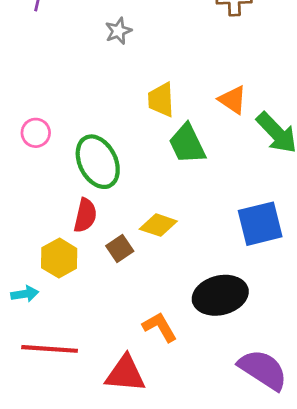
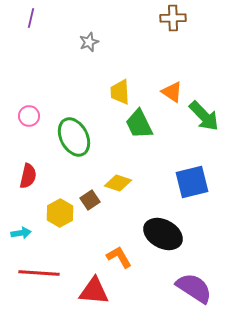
red semicircle: (85, 215) -> (28, 176), moved
yellow hexagon: (59, 258) -> (60, 213), moved
black ellipse: (220, 295) -> (163, 234), turned 42

